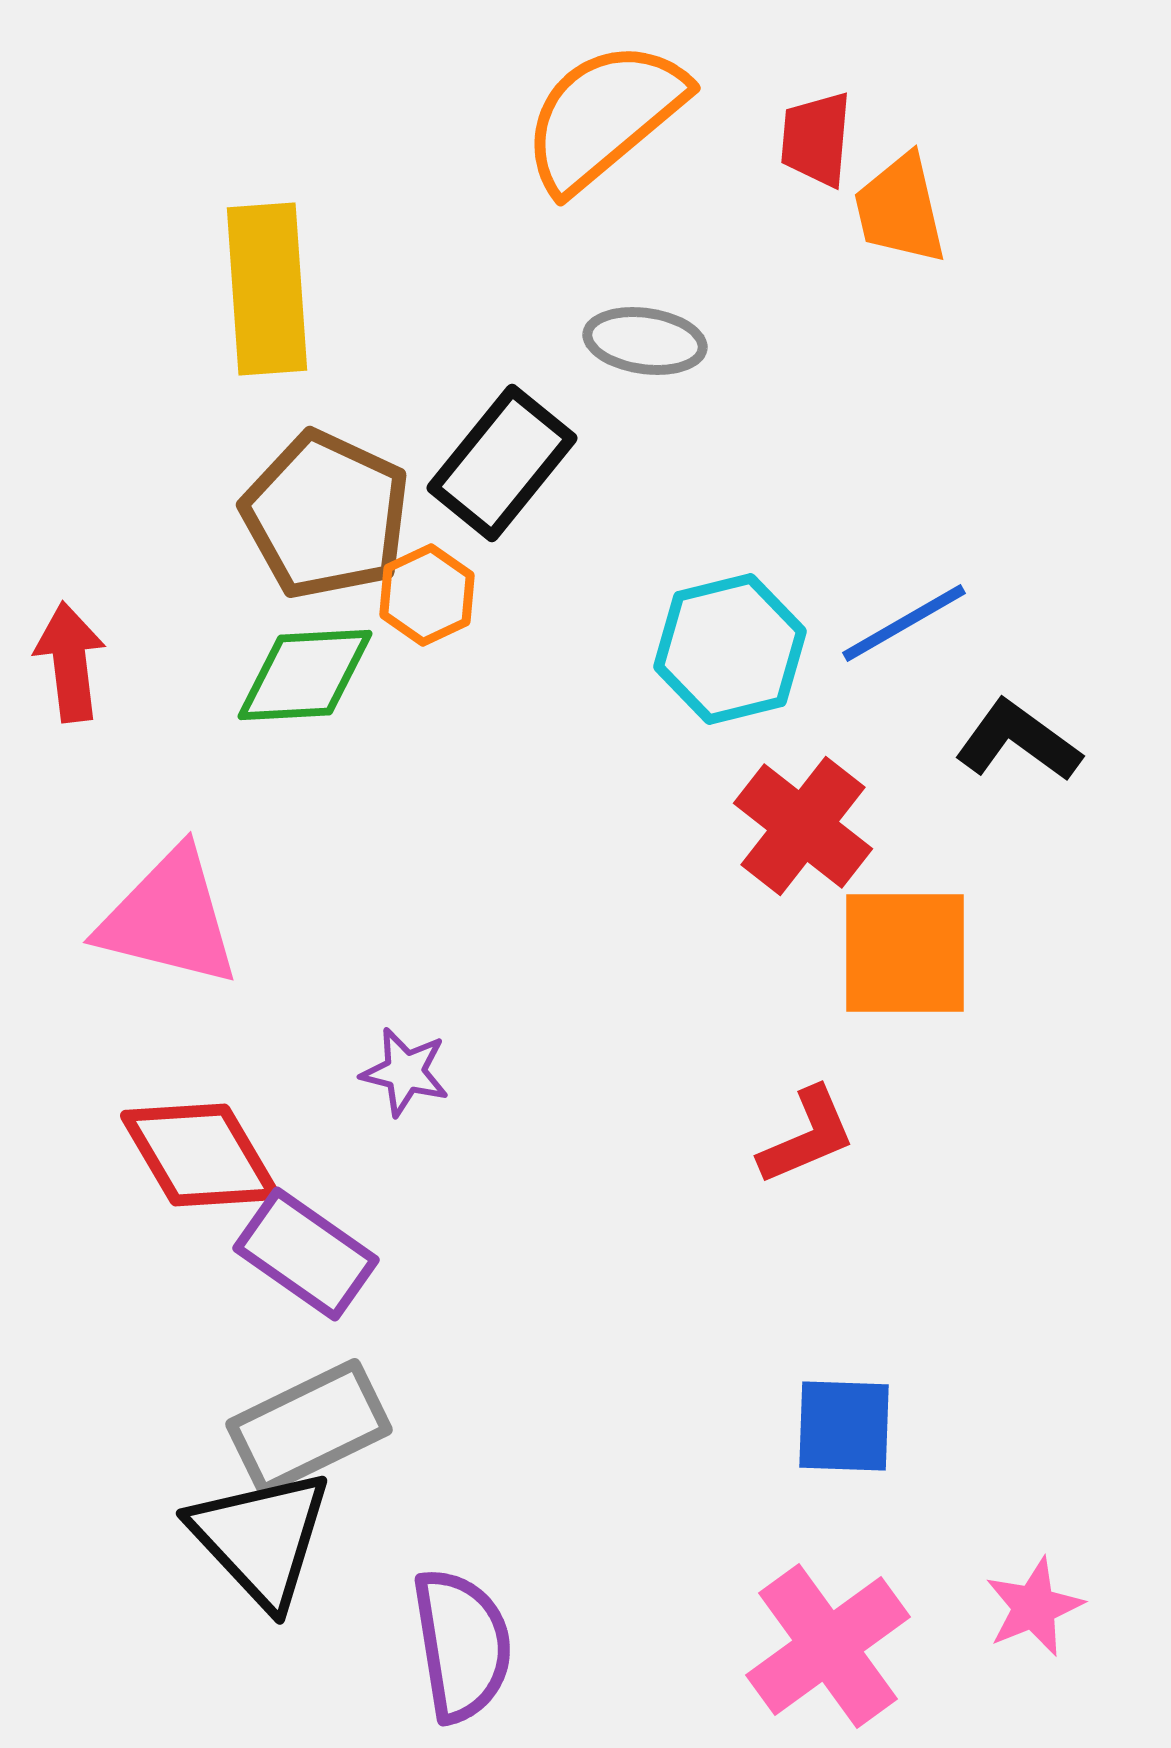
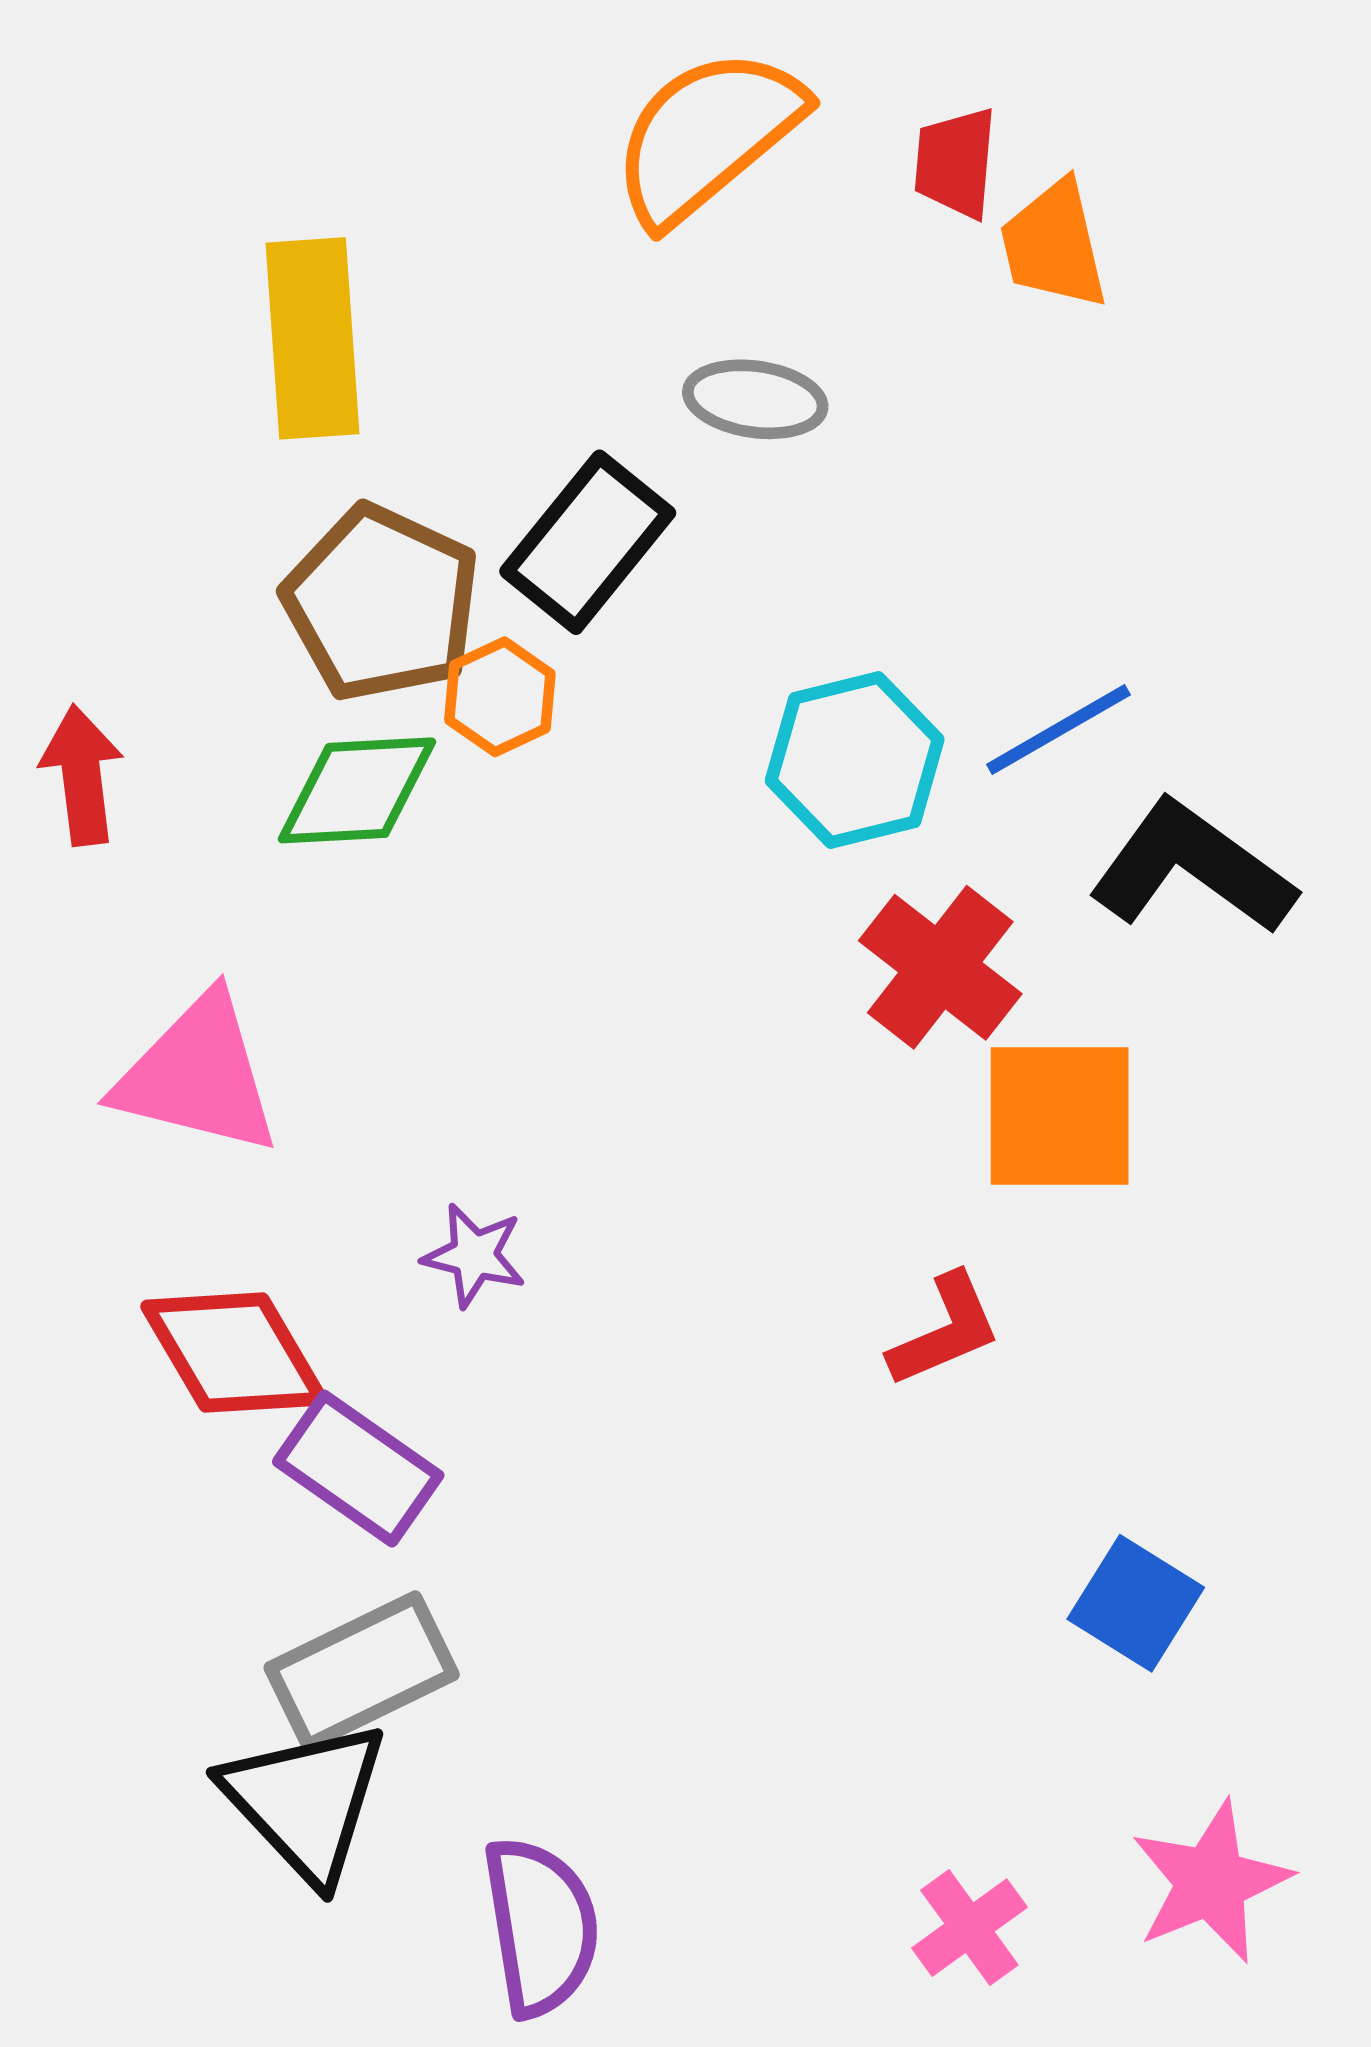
black L-shape: (1018, 741) -> (1192, 868), size x1.4
blue square: (844, 1426) -> (1136, 1603), moved, turned 30
pink star: (1034, 1607) -> (1211, 1882), size x1.4
pink cross: (828, 1646) -> (969, 1928), size x0.6

